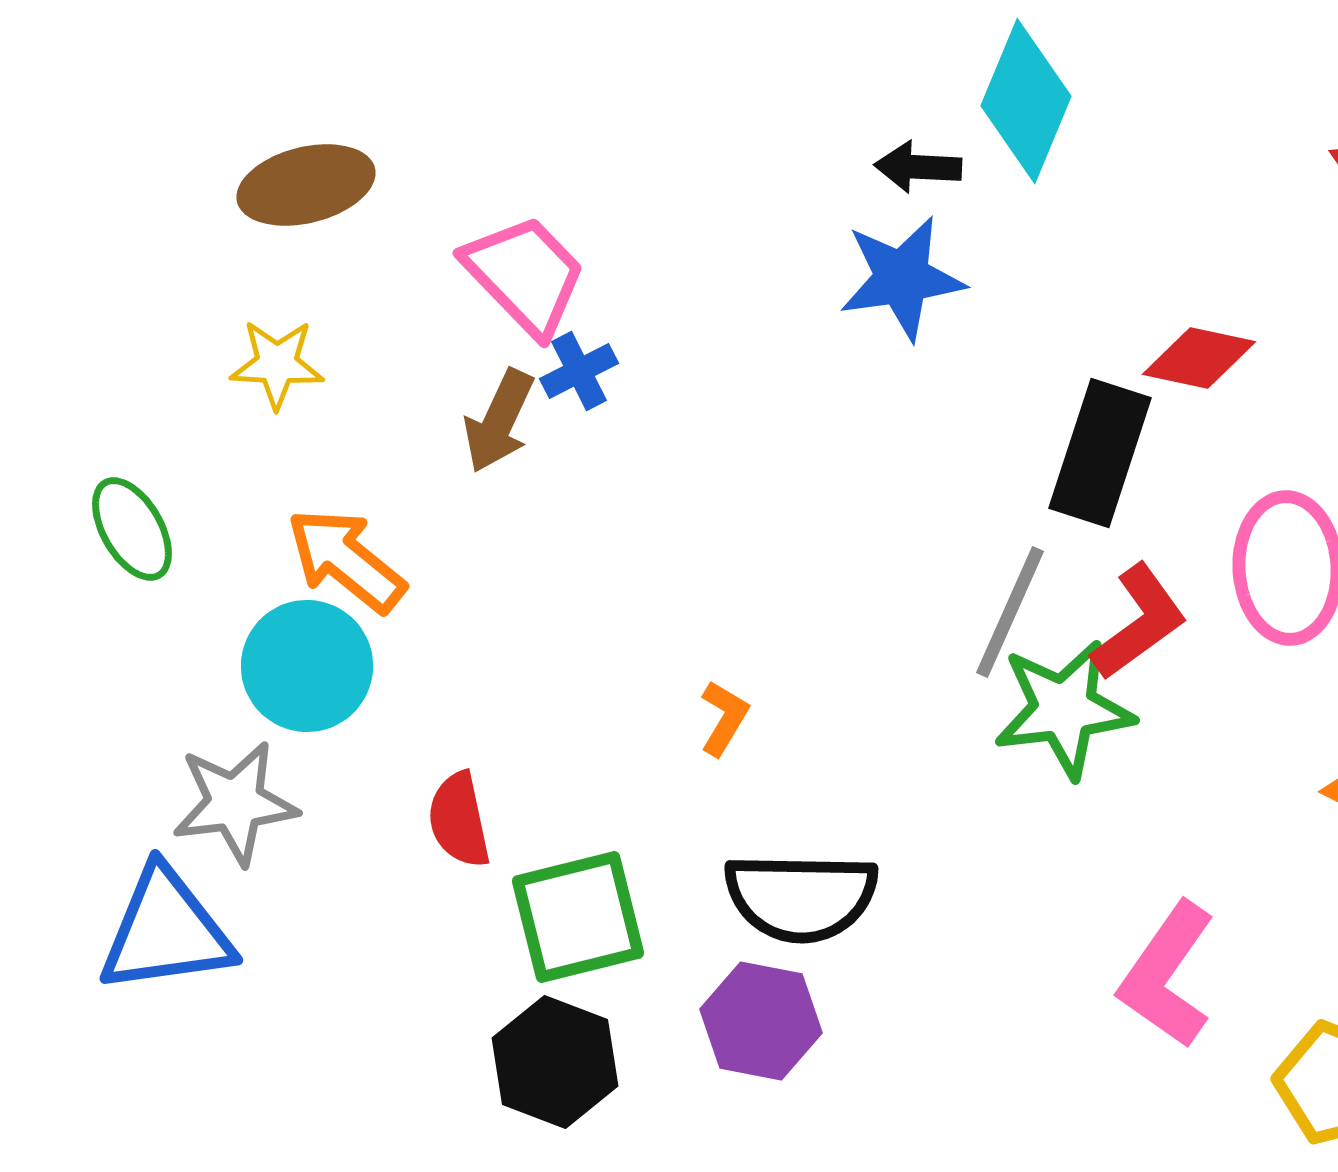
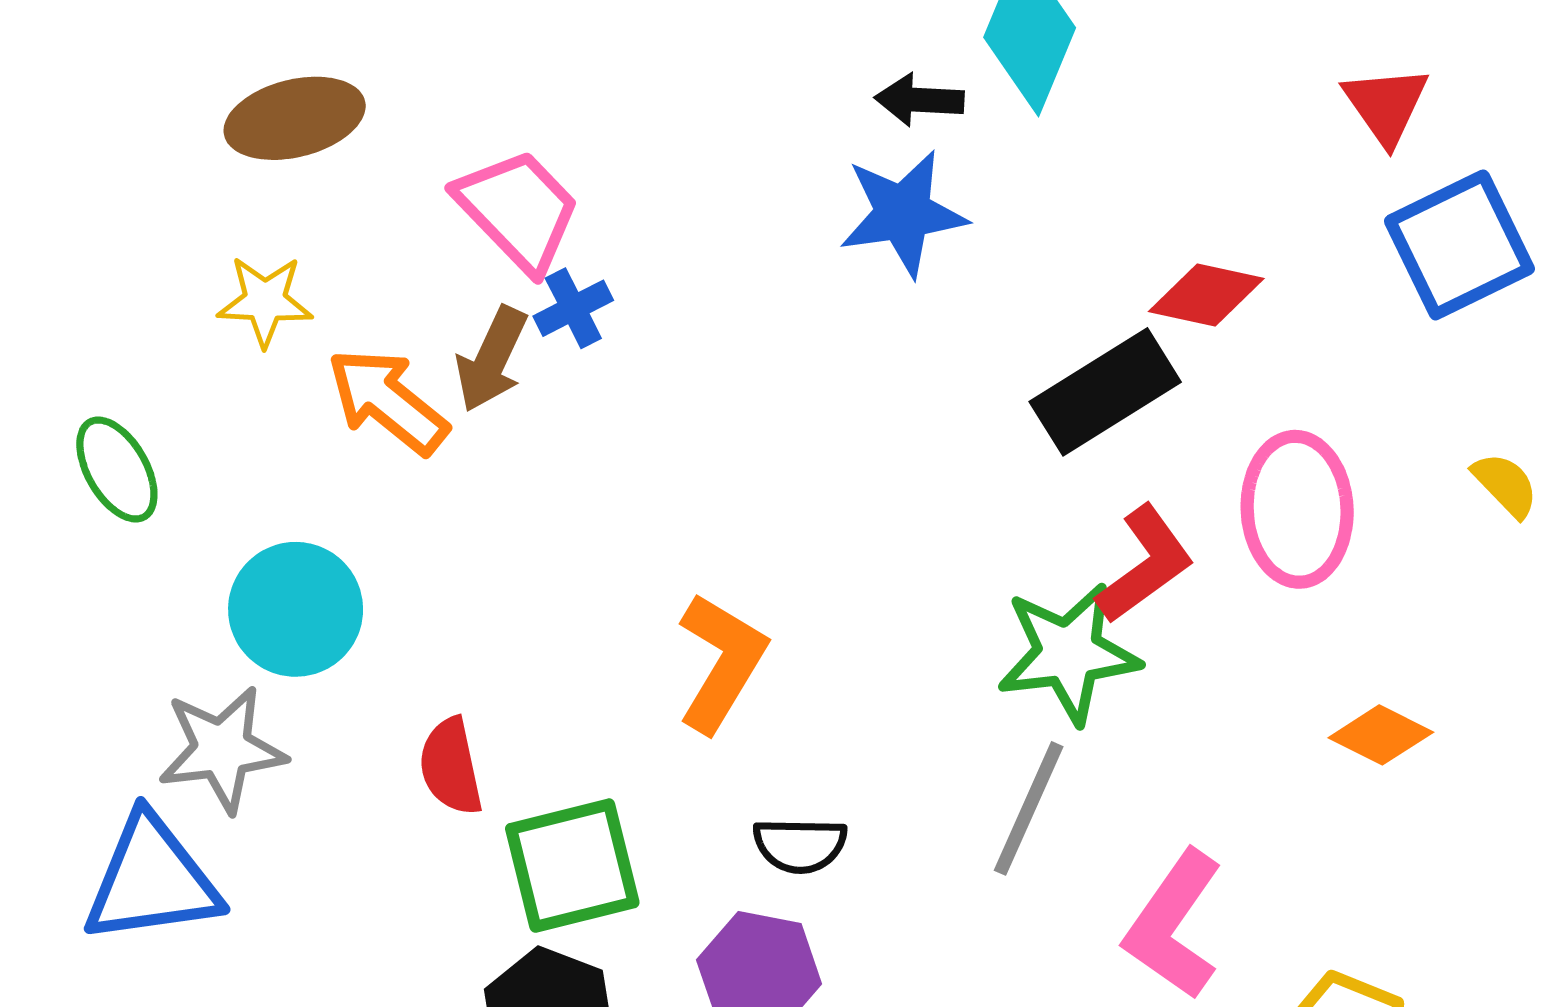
black rectangle: (1100, 453) -> (1105, 392), turned 40
orange arrow: (346, 560) -> (387, 401), moved
gray line: (1010, 612) -> (1029, 808), moved
orange L-shape: (724, 718) -> (721, 662), size x1.8
black semicircle: (801, 897) -> (800, 845), size x0.6

